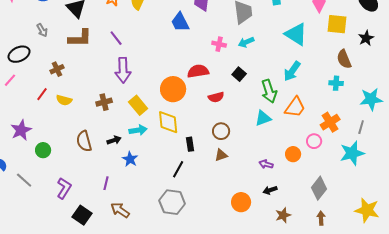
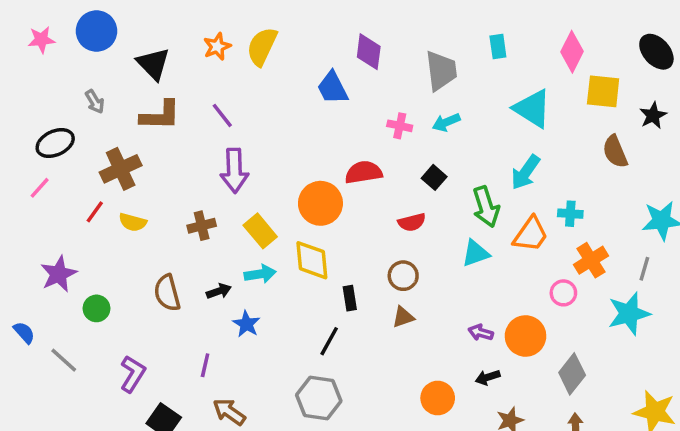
brown cross: (57, 69) -> (121, 169), size x1.6
cyan cross: (336, 83) -> (570, 214), moved
red semicircle: (216, 97) -> (412, 222), moved
orange circle: (293, 154) -> (526, 336), moved, size x1.5

